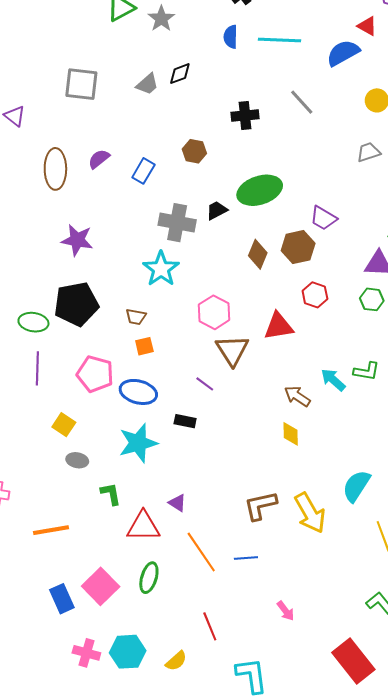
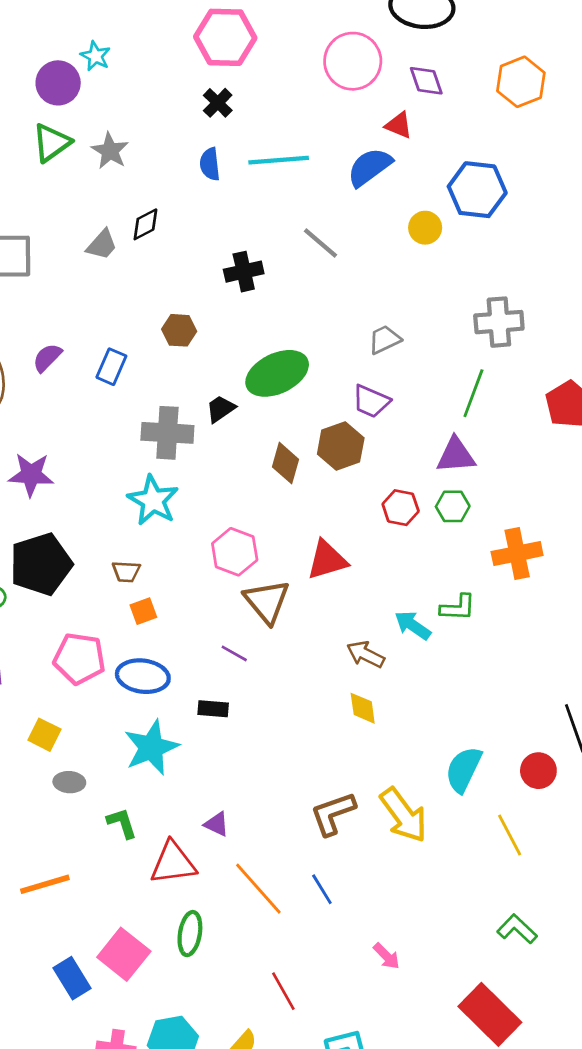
gray trapezoid: (368, 152) -> (385, 340), moved
red hexagon: (315, 295) -> (401, 508), moved
blue line: (246, 558) -> (322, 889), turned 70

